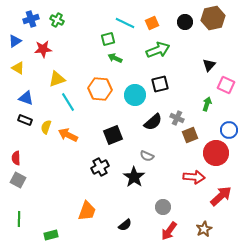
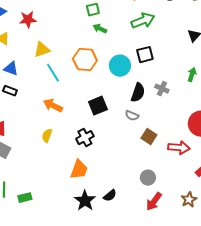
black semicircle: (153, 122) -> (138, 93), turned -30
yellow semicircle: (46, 127) -> (47, 136), moved
brown square: (190, 135) -> (149, 137), moved, turned -35
gray semicircle: (147, 156) -> (132, 116), moved
black star: (134, 177) -> (85, 201), moved
orange trapezoid: (87, 211) -> (79, 170), moved
green rectangle: (51, 235) -> (25, 198), moved

